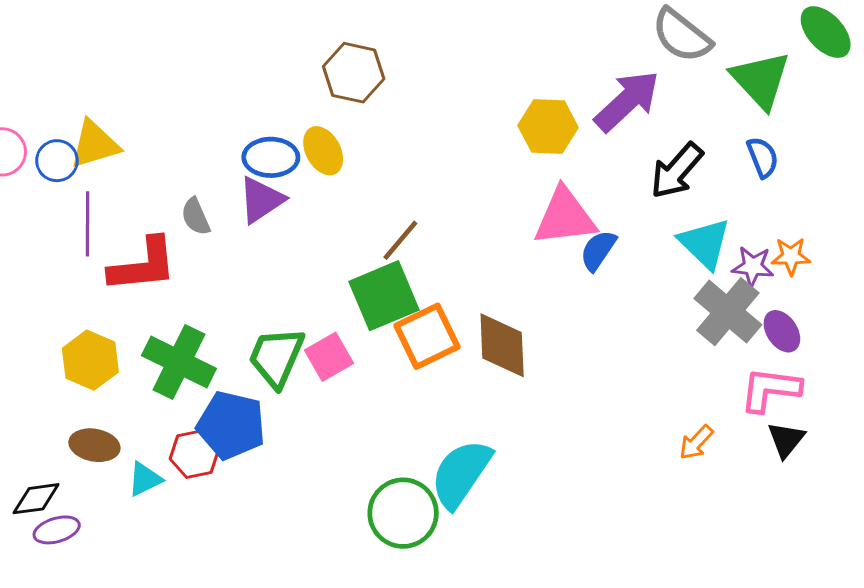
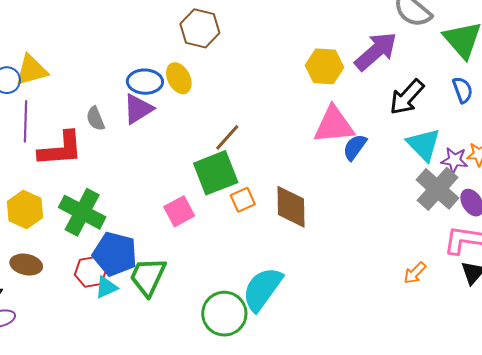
orange square: (427, 336) -> (243, 200), size x0.6
green trapezoid: (276, 357) -> (148, 277), moved
cyan triangle: (145, 479) -> (106, 287), moved

